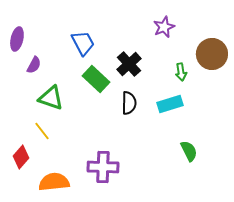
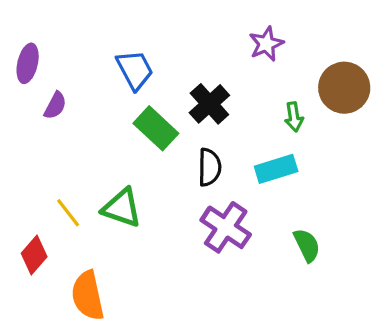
green triangle: (51, 98) -> (122, 208), moved
purple cross: (103, 167) -> (226, 227), moved, turned 32
orange semicircle: (54, 182) -> (88, 296), turned -96

